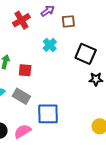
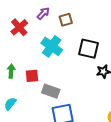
cyan cross: (50, 45) -> (52, 46), size x1.5
gray rectangle: (21, 96) -> (51, 91), moved

